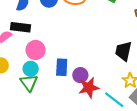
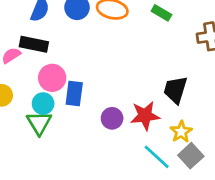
blue rectangle: (62, 67) -> (74, 94), moved
red star: (89, 88) -> (145, 116), moved

